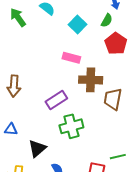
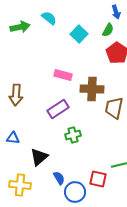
green arrow: (18, 17) -> (20, 27), turned 114
pink rectangle: (71, 58) -> (63, 75), moved
green cross: (71, 126) -> (73, 135), size x0.7

